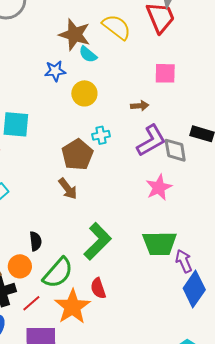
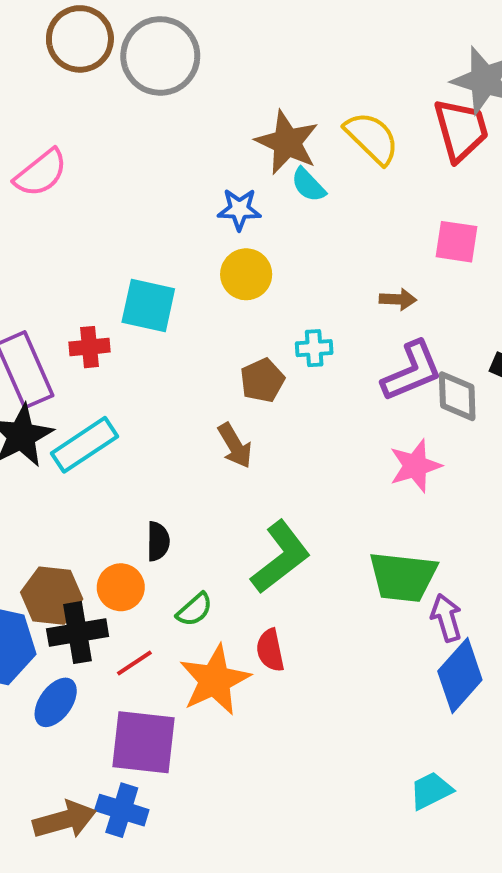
yellow circle: (84, 93) -> (246, 274), moved
brown pentagon: (77, 155) -> (262, 380), size x0.7
green semicircle: (58, 273) -> (194, 610), size x0.6

